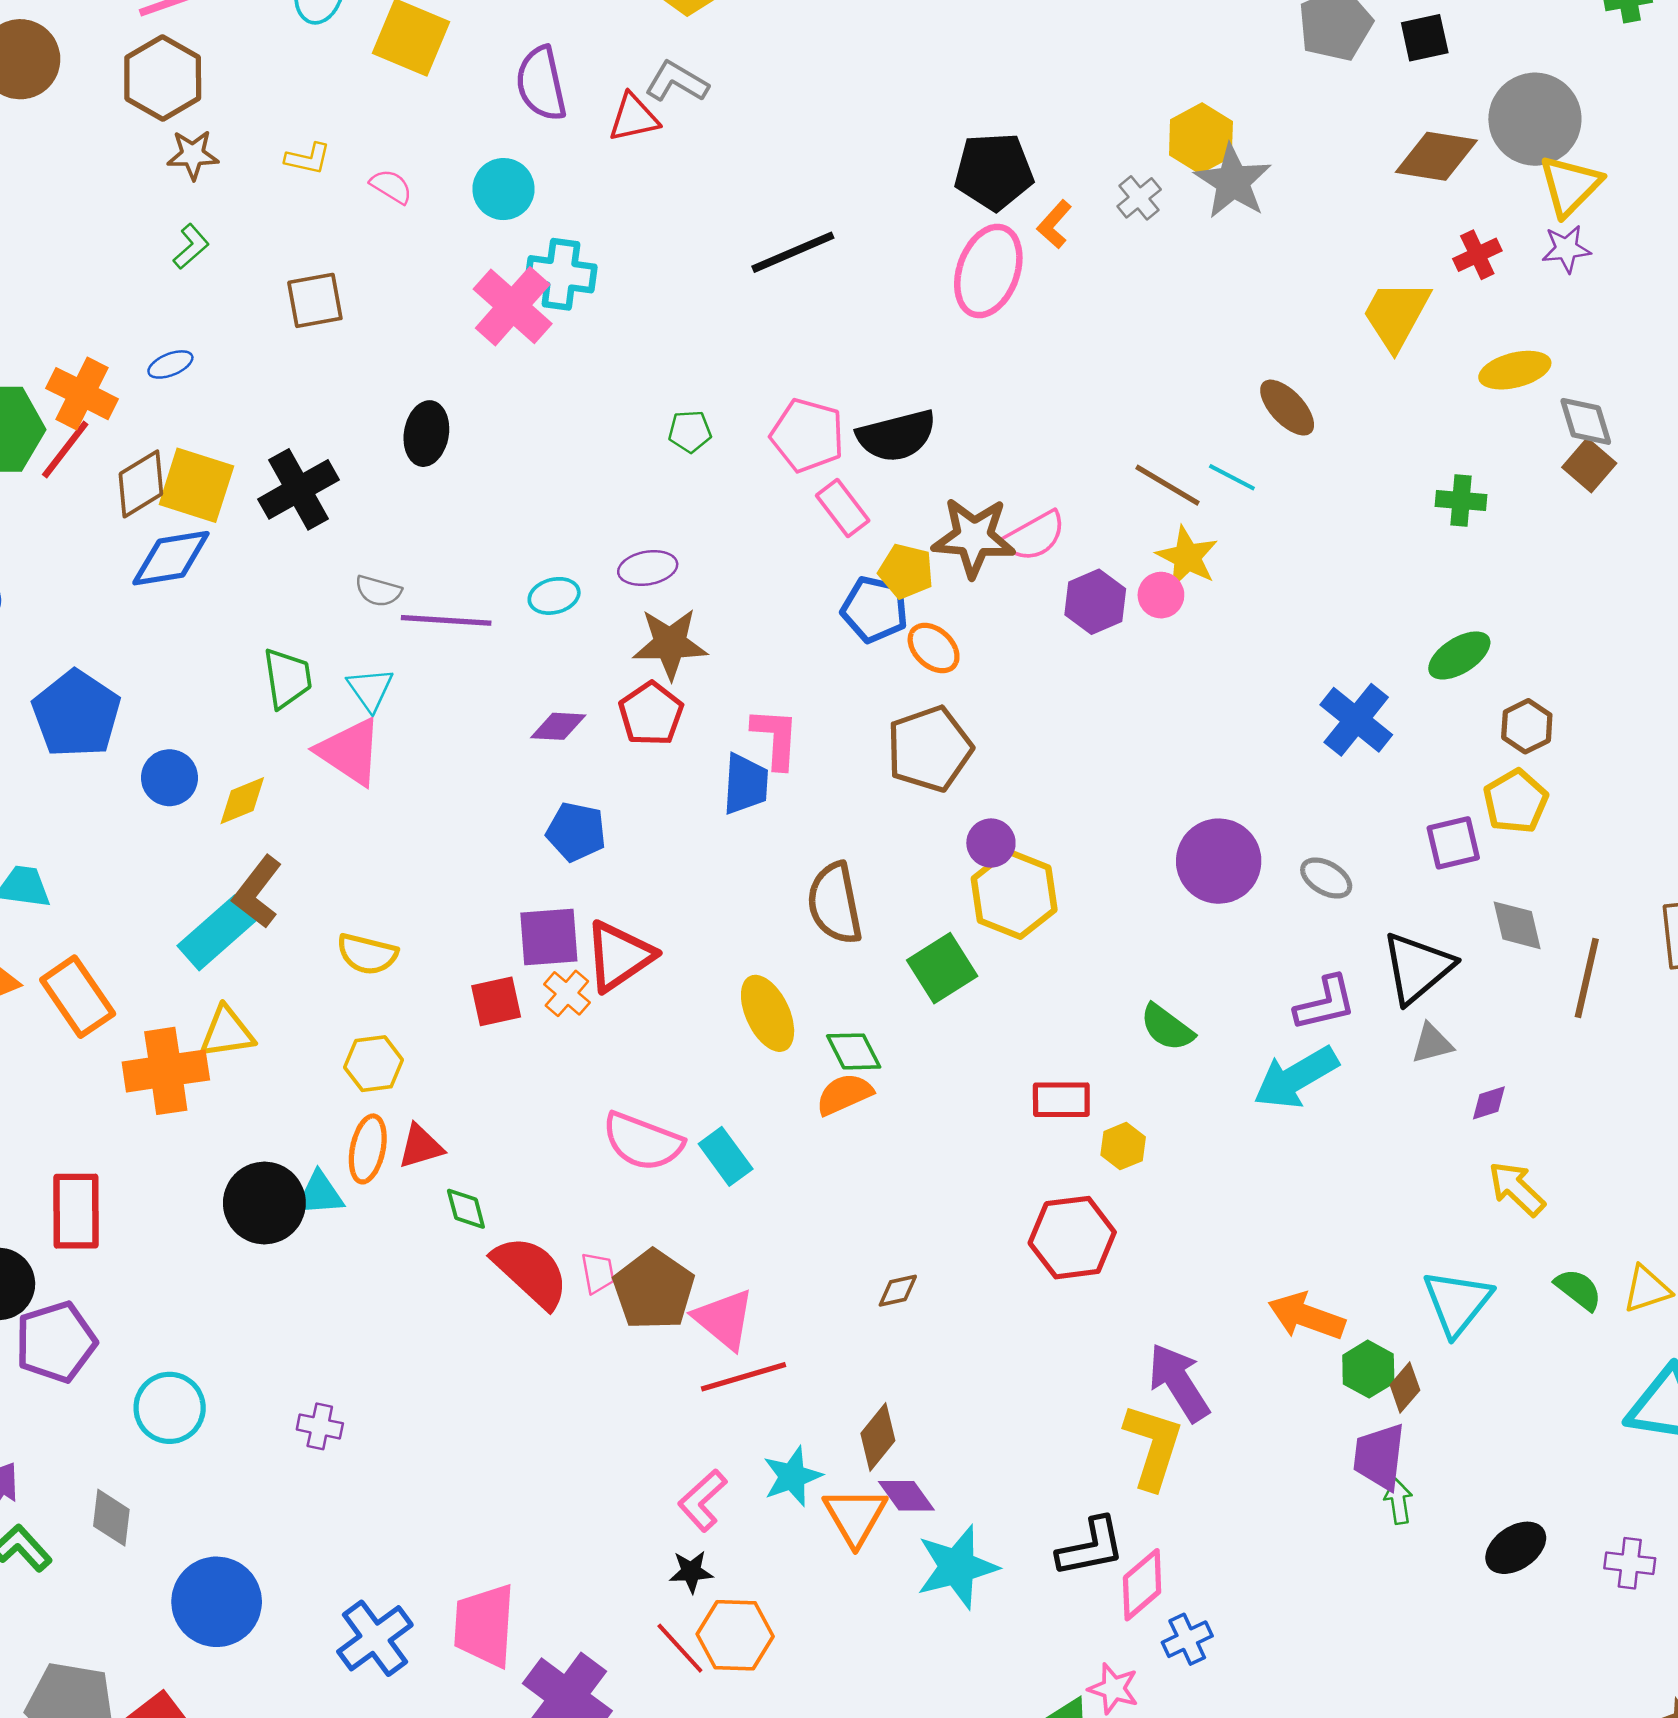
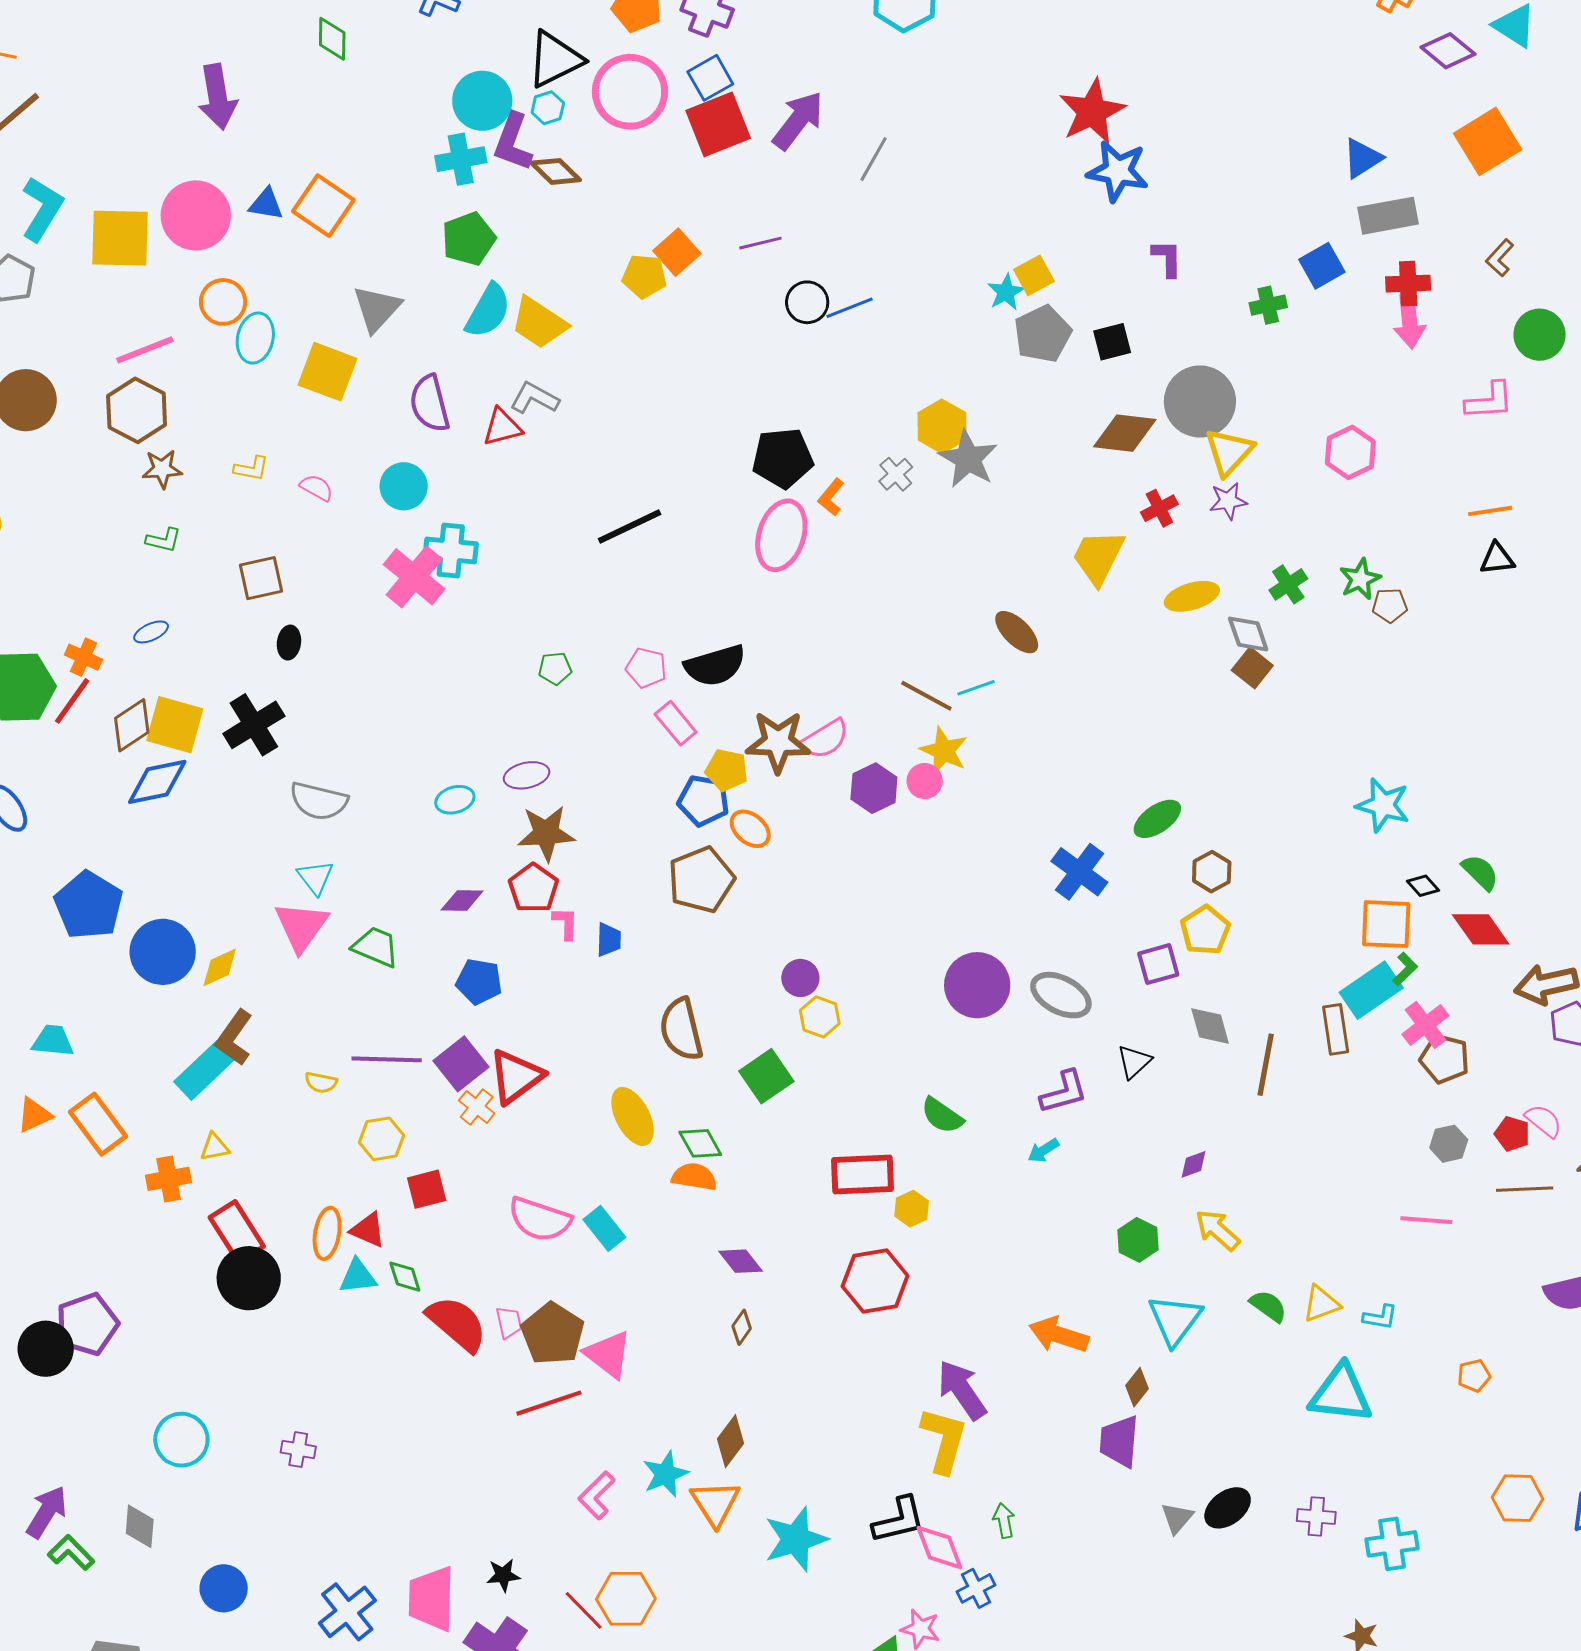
green L-shape: (191, 246) -> (163, 540), turned 57
orange cross: (82, 394) -> (83, 657), size x0.7
black ellipse: (426, 434) -> (289, 643), moved, size x0.7
pink pentagon: (807, 435) -> (646, 668), size x0.7
cyan line: (1232, 477) -> (976, 688), turned -45
green cross: (1461, 500) -> (1288, 584), moved, turned -36
gray semicircle: (378, 591) -> (319, 801), size x1.6
purple line: (446, 620) -> (387, 1059), moved
green trapezoid: (287, 678) -> (376, 947), moved, turned -57
pink L-shape: (776, 738) -> (566, 923), moved, size x0.7
brown pentagon: (929, 749) -> (701, 880), moved
pink triangle: (350, 752) -> (301, 926), turned 34
blue circle: (169, 778) -> (163, 952), size x1.5
blue trapezoid: (746, 784) -> (609, 940), size x0.7
gray ellipse: (1326, 878) -> (1061, 995), size x1.5
yellow hexagon: (1014, 894) -> (820, 1017), size x0.6
purple square: (549, 937) -> (461, 1064), turned -32
yellow semicircle: (367, 954) -> (321, 1082), size x0.7
black triangle: (1417, 968) -> (1134, 1062), size x0.6
red square: (496, 1001) -> (427, 1189), moved
yellow triangle: (227, 1032) -> (215, 1147), size x0.7
gray triangle: (1432, 1043) -> (1177, 1518), moved, turned -33
yellow hexagon: (374, 1064) -> (381, 1139), moved
orange cross: (166, 1071) -> (168, 1179), size x0.7
cyan arrow: (1296, 1078) -> (1043, 1150), size x0.5
orange semicircle: (844, 1094) -> (694, 1177), turned 36
red rectangle: (1061, 1100) -> (863, 1175), size x1.4
red triangle: (421, 1146) -> (368, 1230), turned 42
cyan triangle: (320, 1194) -> (358, 1277), moved
red rectangle: (76, 1211) -> (237, 1232), moved, turned -30
brown diamond: (898, 1291) -> (742, 1327), turned -40
purple pentagon: (56, 1342) -> (87, 1324), moved
green hexagon: (1368, 1369) -> (1138, 1240), moved
red line: (744, 1377) -> (549, 1403), moved
purple diamond: (906, 1496) -> (741, 1261), moved
green arrow: (1398, 1501) -> (1004, 1521), moved
black star: (691, 1572) -> (503, 1575), moved
pink diamond: (1142, 1585) -> (939, 1548), turned -68
blue circle: (217, 1602) -> (224, 1588), size x0.7

